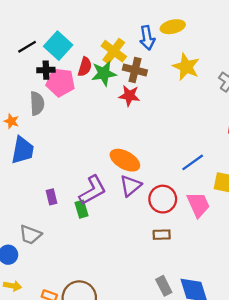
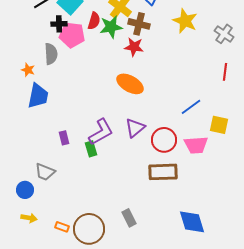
orange ellipse: (125, 160) -> (130, 84), moved
pink trapezoid: (198, 205) -> (196, 145), turned 110
brown rectangle: (162, 235) -> (163, 172), size x1.8
gray rectangle: (164, 286) -> (129, 218), moved

